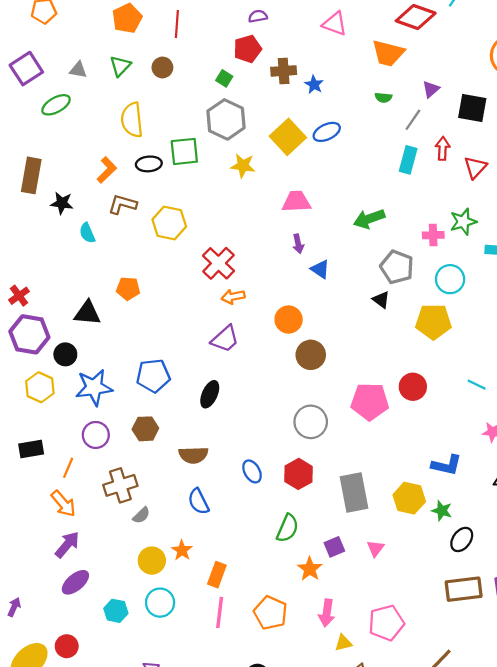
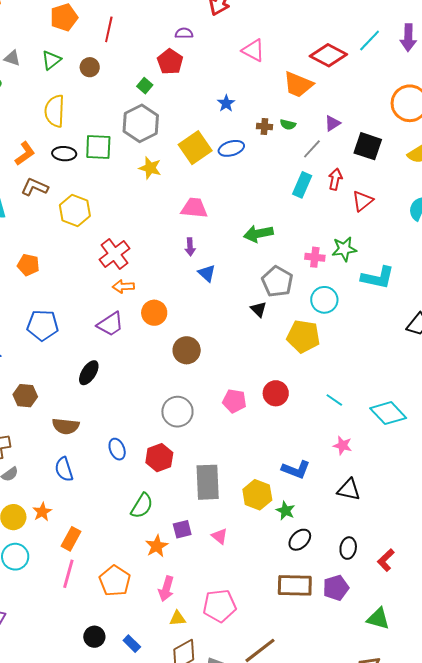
red pentagon: (248, 49) -> (170, 62), turned -30
brown cross: (284, 71) -> (264, 127), moved, size x0.7
orange circle: (289, 320) -> (154, 313), moved
blue pentagon: (153, 376) -> (43, 325), moved
pink pentagon: (370, 401) -> (234, 401), size x0.7
pink triangle: (375, 548) -> (220, 536), turned -36

